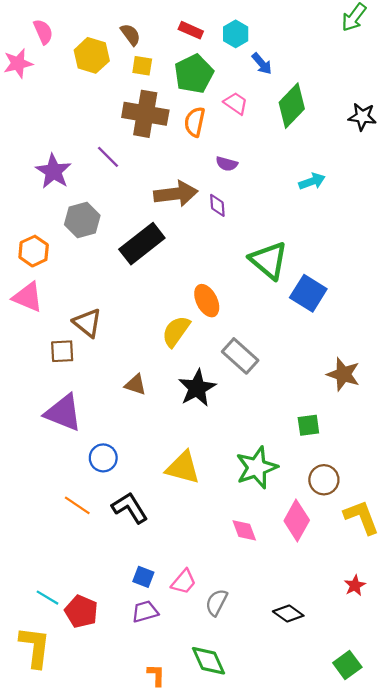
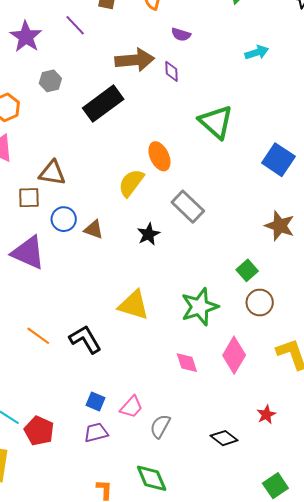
gray hexagon: (82, 220) -> (50, 81), size x0.7
blue square: (308, 293) -> (278, 160), moved
brown triangle: (87, 323) -> (52, 173), turned -32
black star: (197, 388) -> (149, 234), size x0.7
green square: (308, 425) -> (247, 270), turned -35
blue circle: (103, 458) -> (64, 219), moved
brown circle: (324, 480) -> (260, 302), moved
red star: (355, 585) -> (266, 415), moved

